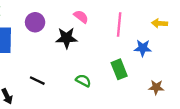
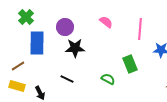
black star: (66, 38) -> (75, 48), moved
green rectangle: (119, 69) -> (130, 64), moved

